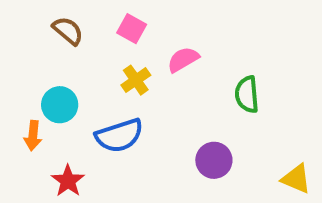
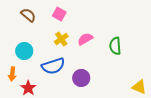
pink semicircle: (183, 59) -> (85, 39), moved
orange arrow: (33, 136) -> (12, 74), moved
purple circle: (214, 160) -> (81, 78), moved

